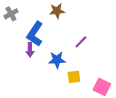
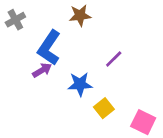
purple arrow: (30, 50) -> (42, 70), turned -120
yellow square: (74, 77) -> (104, 108), turned -32

